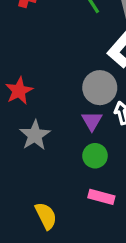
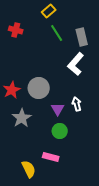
gray circle: (100, 88) -> (39, 88), moved
pink rectangle: (101, 197) -> (51, 157), moved

